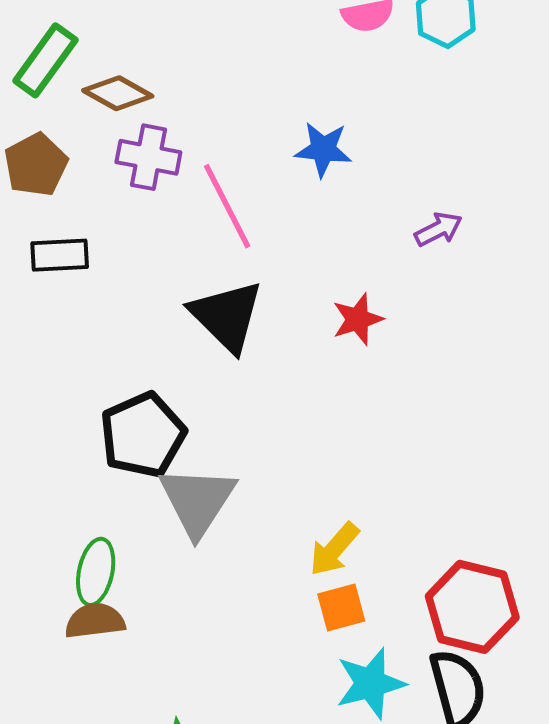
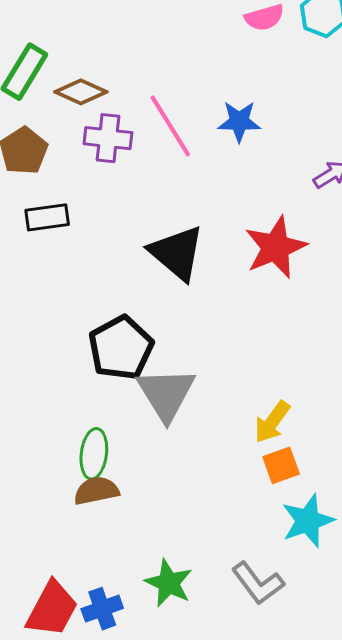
pink line: (227, 206) -> (170, 126), moved
red star: (358, 319) -> (276, 247), size x1.6

